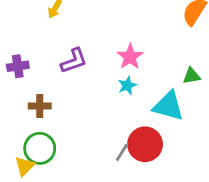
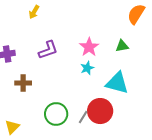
green triangle: (192, 76) -> (122, 46), moved
green circle: (40, 148) -> (56, 114), moved

